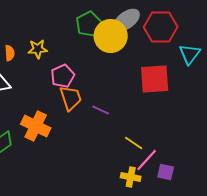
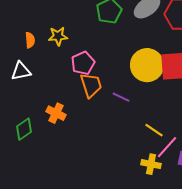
yellow circle: (111, 36) -> (147, 65), moved
orange cross: (36, 126) -> (56, 113), size x0.7

